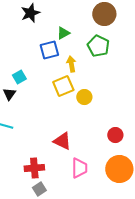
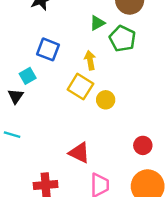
green triangle: (63, 33) -> (97, 23), moved
blue square: (49, 50) -> (48, 49), moved, turned 36
yellow square: (63, 86) -> (80, 87), turned -35

